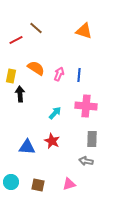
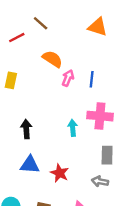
orange semicircle: (36, 68) -> (52, 59), moved
black arrow: (20, 94) -> (26, 129), moved
cyan arrow: (55, 113) -> (73, 128), moved, turned -48
red star: (52, 141) -> (60, 173), moved

